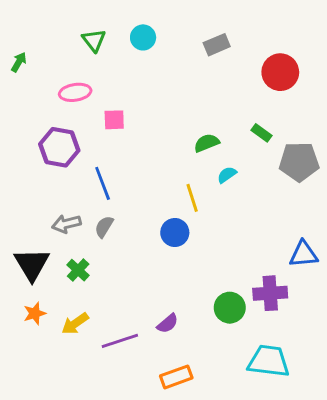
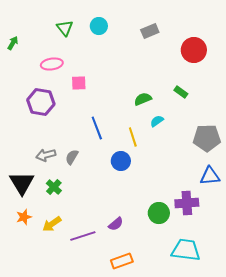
gray pentagon: (299, 162) -> (207, 138), moved
blue line: (103, 183) -> (97, 128), moved

